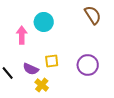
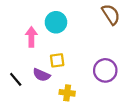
yellow square: (52, 61) -> (57, 60), moved
yellow cross: (42, 85) -> (67, 93), moved, turned -32

